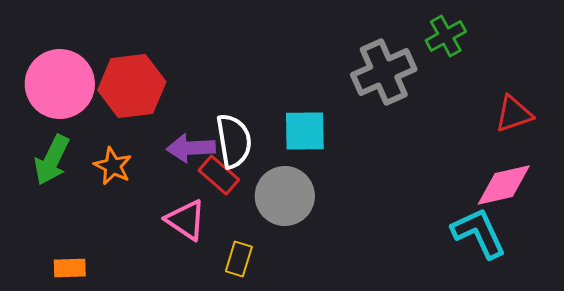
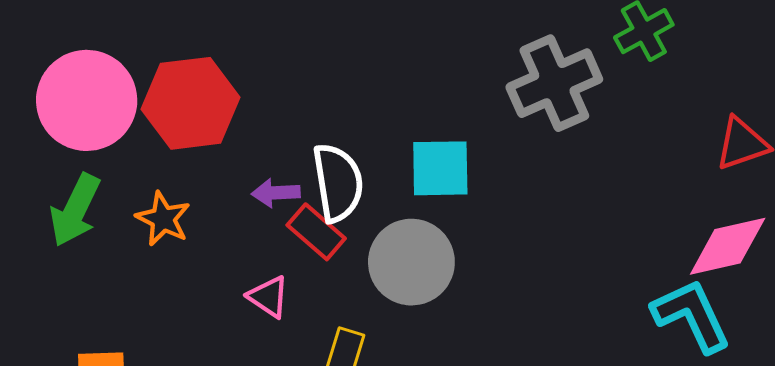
purple arrow: (191, 148) -> (276, 193), size x0.7
pink triangle: (186, 220) -> (269, 297), size x0.7

